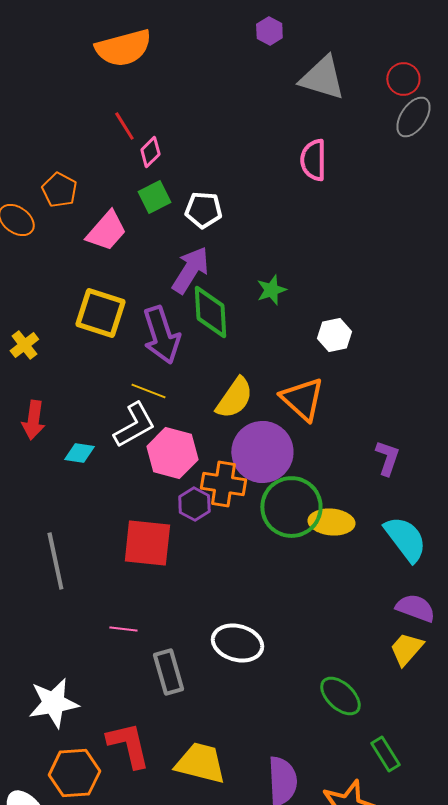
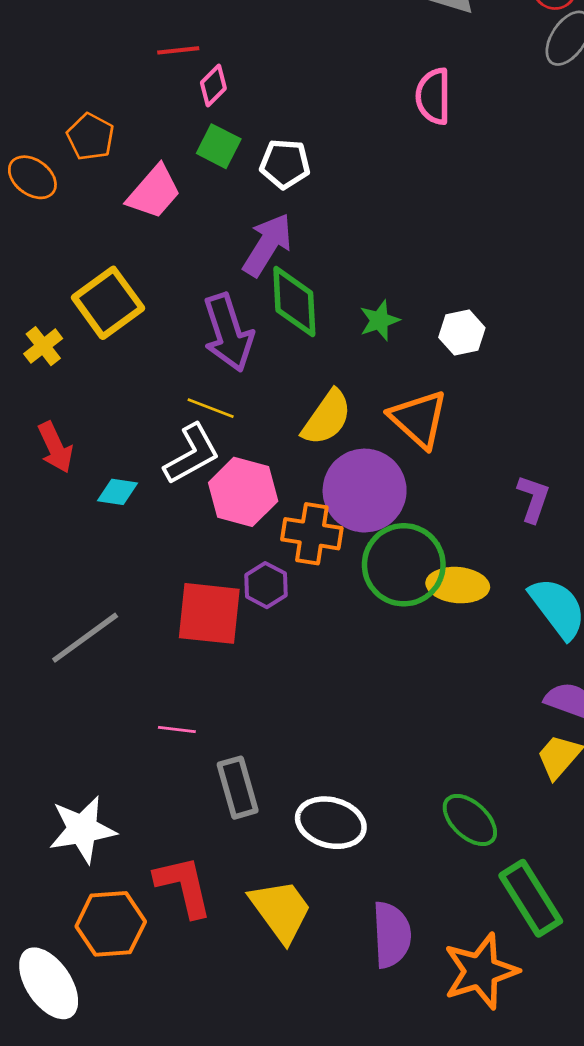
red line: (124, 126) -> (178, 50), turned -64
green square: (154, 197) -> (219, 146), turned -36
green star: (271, 290) -> (379, 320), moved
yellow square: (100, 313) -> (108, 303), moved, turned 36
red arrow: (33, 420) -> (55, 447), turned -33
purple hexagon: (194, 504) -> (266, 585), moved
gray line: (55, 561) -> (85, 638), turned 66
white ellipse: (237, 643) -> (331, 823), moved
green rectangle: (385, 754) -> (531, 898), size x1.6
yellow trapezoid: (200, 763) -> (281, 910), turned 40

